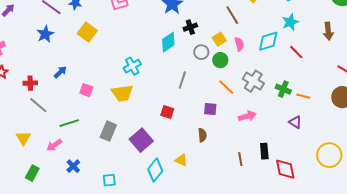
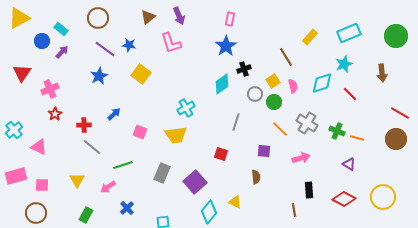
black rectangle: (264, 151) -> (309, 190), moved
brown line: (240, 159) -> (294, 210), moved
red diamond: (285, 169) -> (344, 199), moved, turned -50

